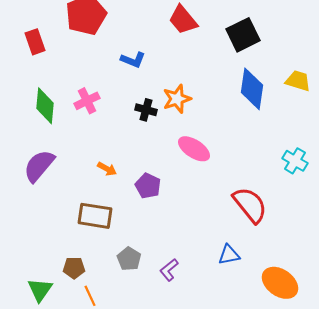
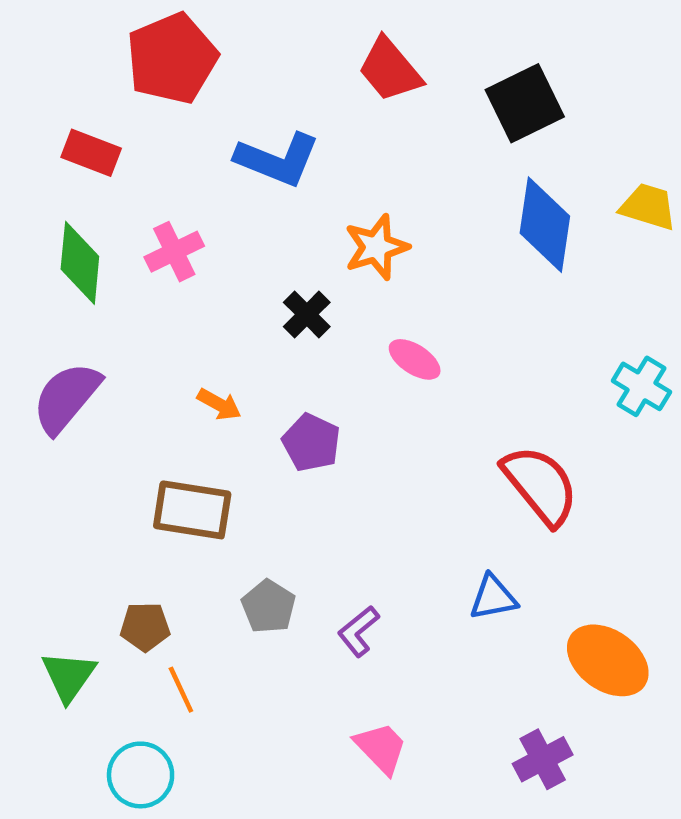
red rectangle: (35, 42) -> (91, 153), moved, turned -50
blue L-shape: (133, 60) -> (278, 159), size x1.5
black cross: (146, 110) -> (307, 314), moved, turned 30
pink ellipse: (194, 149) -> (415, 359), size x0.7

